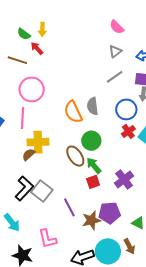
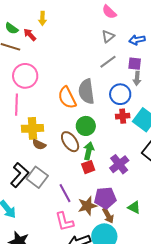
yellow arrow: (42, 29) -> (42, 18), moved
green semicircle: (24, 34) -> (12, 28), moved
gray semicircle: (93, 106) -> (86, 91), size x1.4
red cross: (128, 131) -> (123, 116), turned 32
brown semicircle: (29, 155) -> (39, 145), moved, turned -112
green arrow: (94, 166) -> (89, 151), turned 54
pink L-shape: (48, 239) -> (64, 222), moved
brown arrow: (129, 246) -> (108, 216), moved

